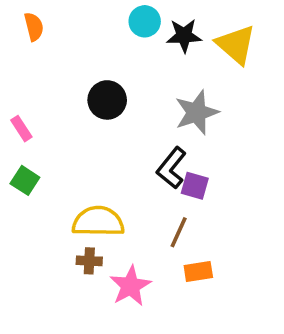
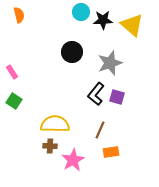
black circle: (107, 100) -> (72, 52), moved
purple square: (195, 186) -> (117, 97), moved

